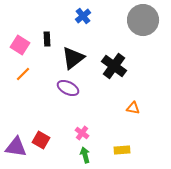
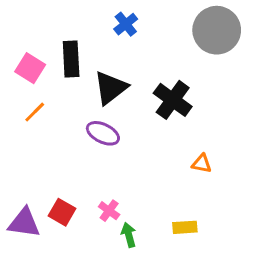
black rectangle: (47, 39) -> (71, 59), size x1.6
pink cross: (82, 133) -> (109, 211), moved

